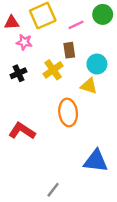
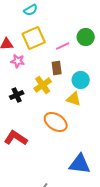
black cross: (18, 73) -> (17, 95), moved
orange ellipse: (68, 112) -> (56, 122), turned -50

